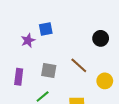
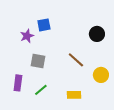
gray square: (49, 71) -> (38, 61), moved
purple rectangle: (19, 77) -> (18, 83), moved

